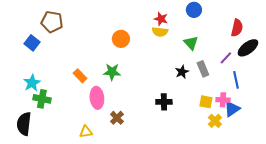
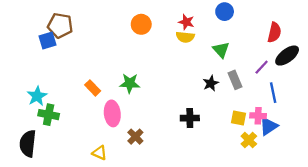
orange circle: (121, 39) -> (141, 24), moved
blue square: (32, 43) -> (47, 41), moved, turned 35
yellow triangle: (86, 132) -> (100, 153), turned 32

